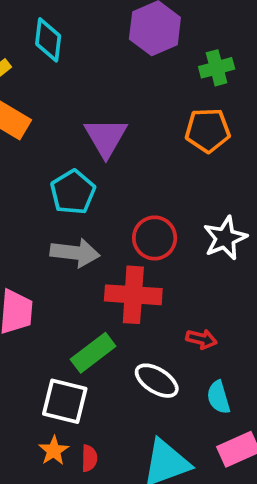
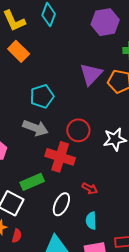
purple triangle: (106, 137) -> (91, 74), moved
white ellipse: (157, 381) -> (61, 204), turned 70

